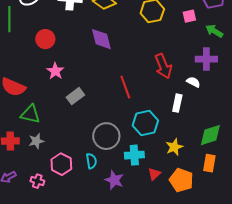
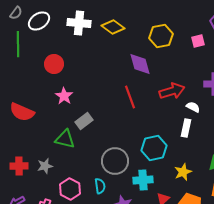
purple diamond: (101, 39) -> (140, 64), moved
red arrow: (163, 66) -> (172, 91), turned -85
white semicircle: (193, 82) -> (193, 107), moved
red line: (125, 87) -> (130, 97), moved
green triangle: (30, 114) -> (65, 139), moved

